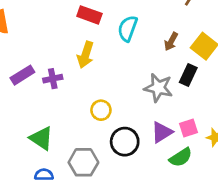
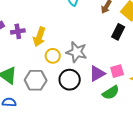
yellow arrow: (86, 55) -> (39, 37), moved
gray star: (158, 88) -> (77, 52), moved
gray hexagon: (83, 162) -> (36, 80), moved

